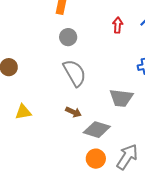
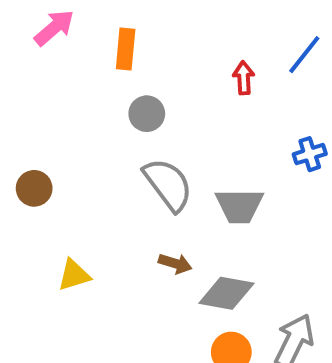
gray trapezoid: (121, 98) -> (239, 206), moved

